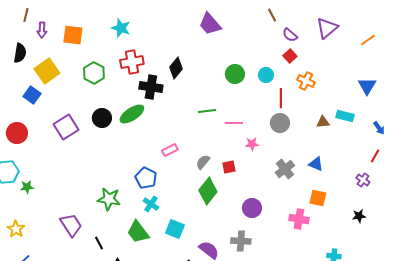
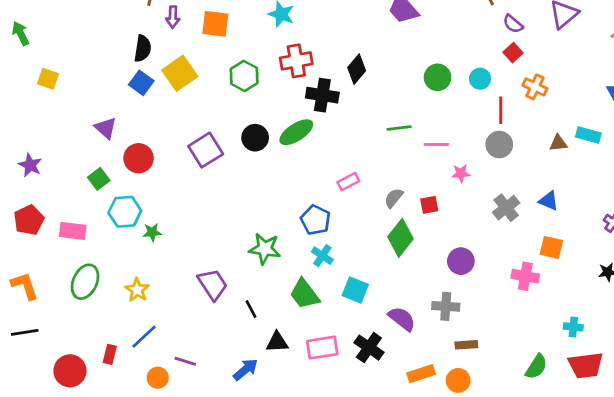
blue square: (32, 95) -> (141, 83), moved

